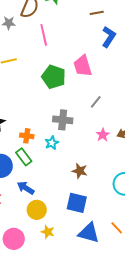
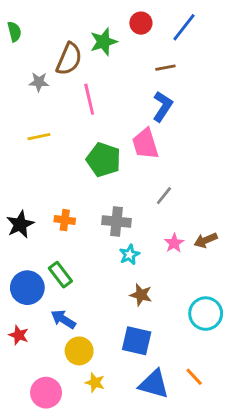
blue L-shape: (109, 37) -> (163, 106), moved
orange cross: (27, 136) -> (65, 220), moved
cyan star: (52, 143) -> (129, 255), moved

